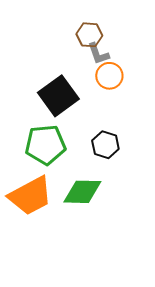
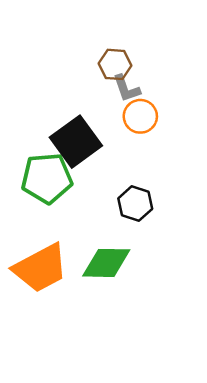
green pentagon: (45, 145) -> (47, 178), moved

